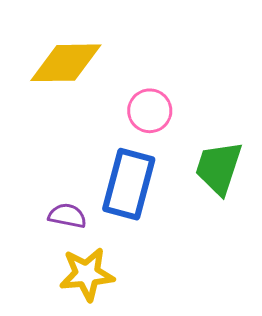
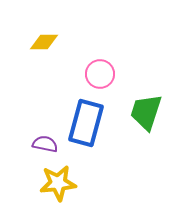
yellow diamond: (66, 63) -> (44, 42), size x0.6

